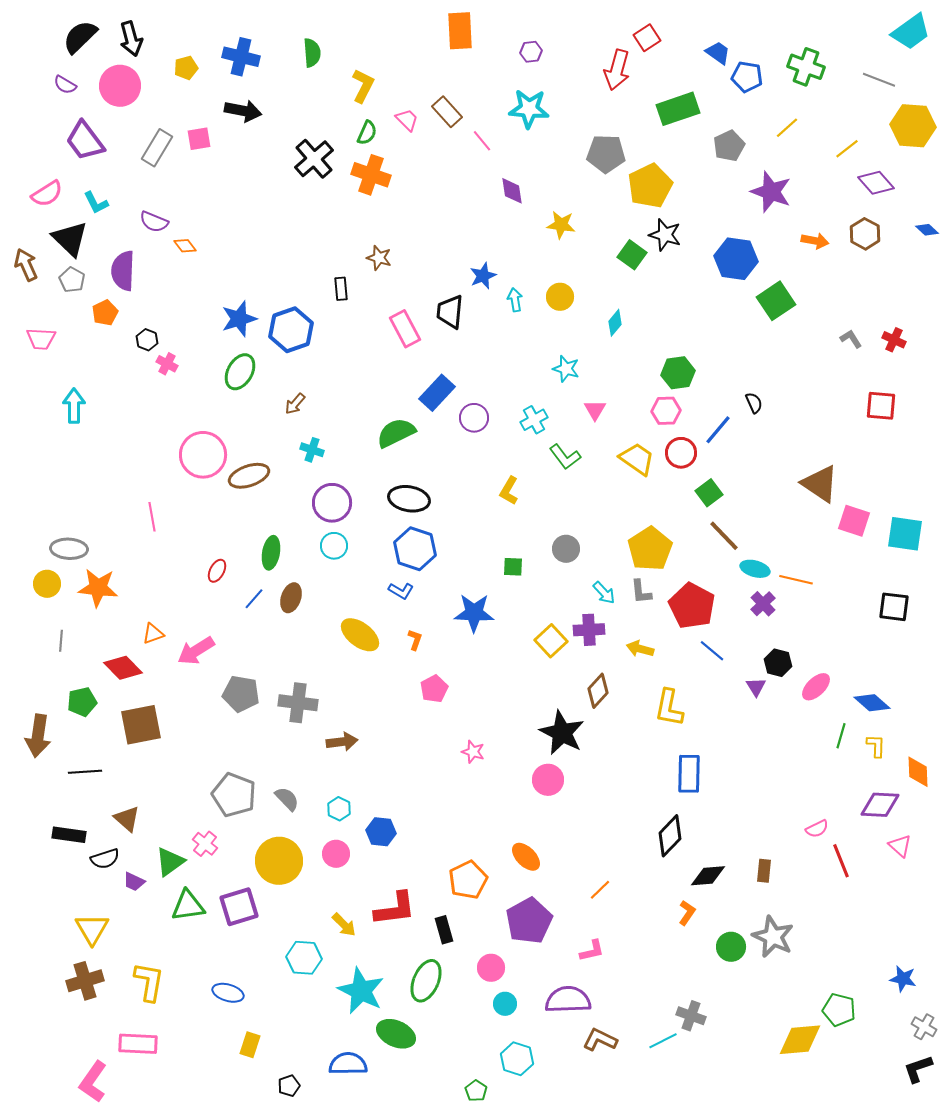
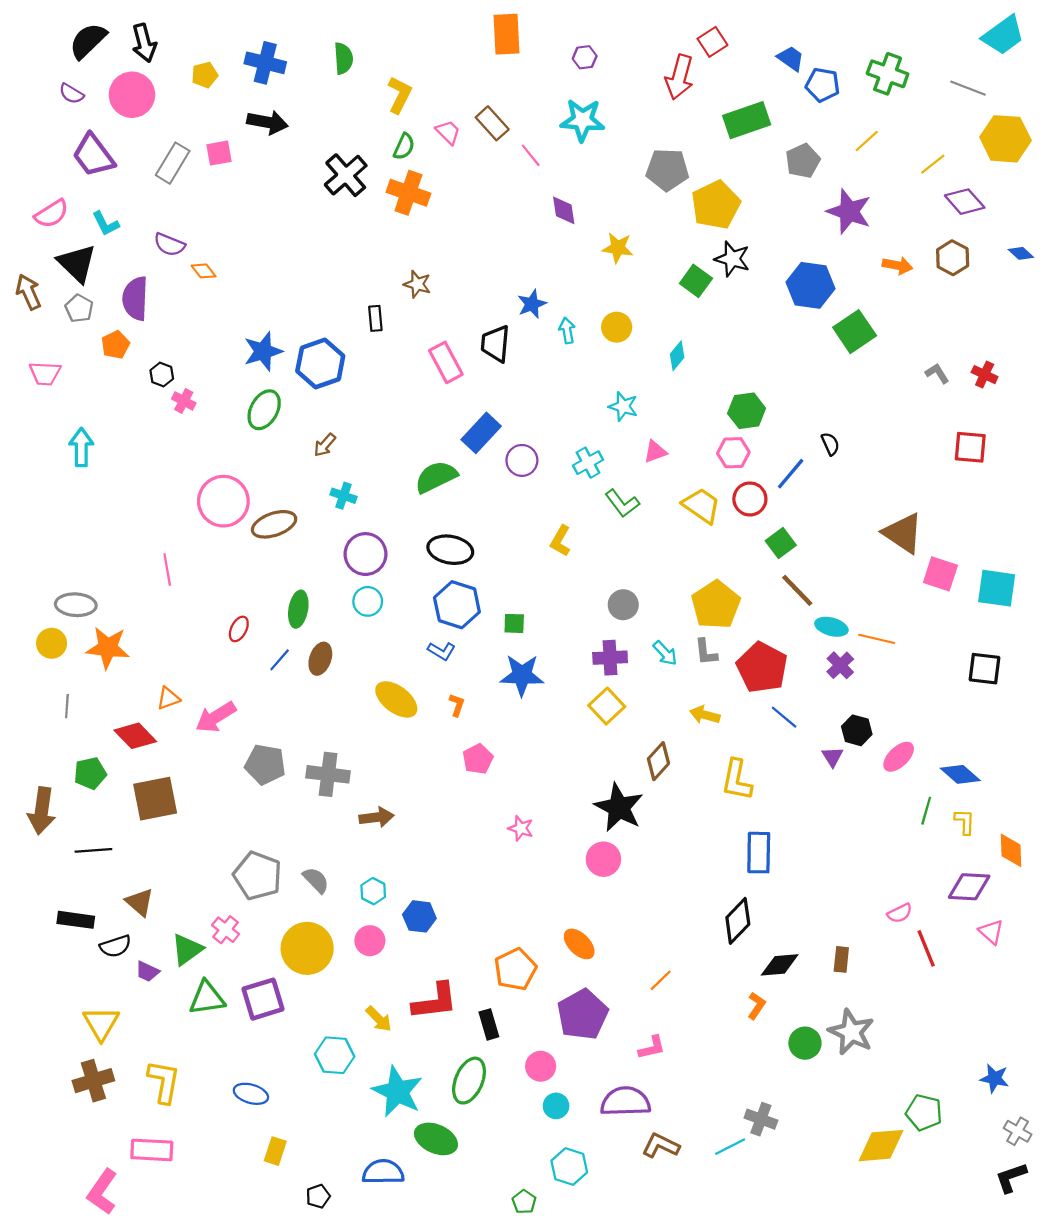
pink triangle: (595, 410) -> (655, 452), turned 40
green square: (513, 567) -> (514, 623), moved
purple cross: (589, 630) -> (610, 658), moved

